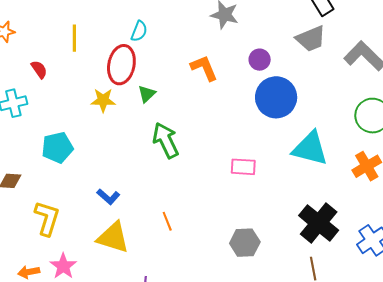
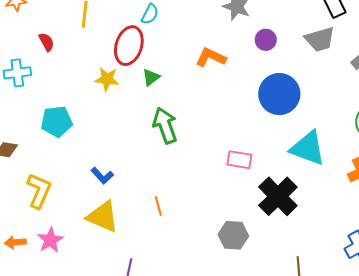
purple circle: (260, 60) -> (266, 40), moved
orange L-shape: (204, 68) -> (211, 57), turned -48
black cross: (319, 223) -> (278, 196), moved

